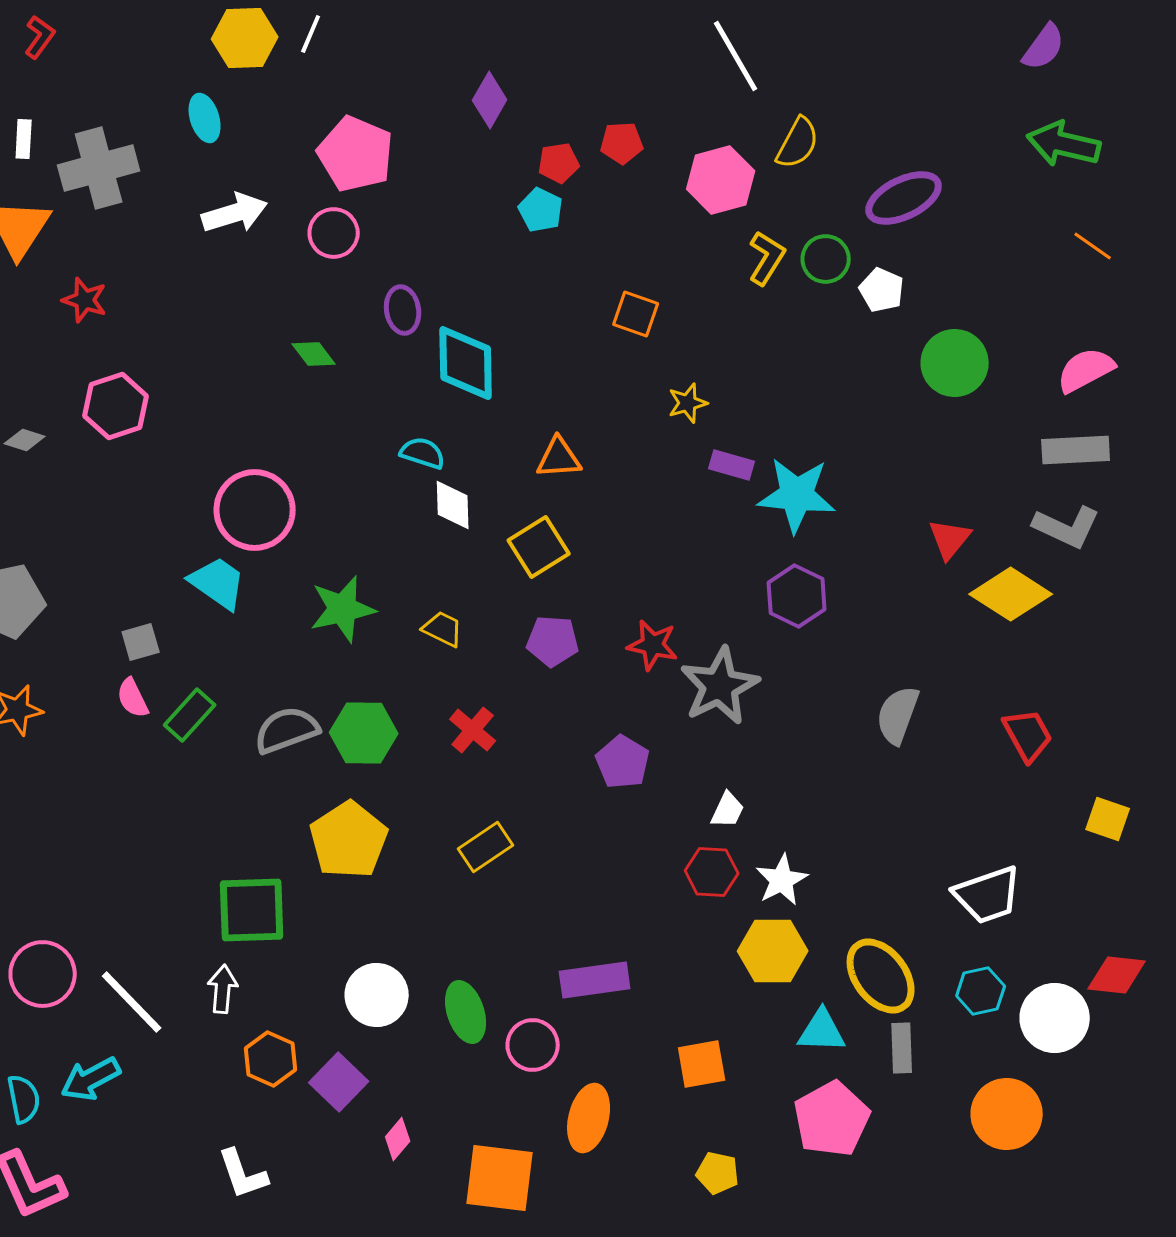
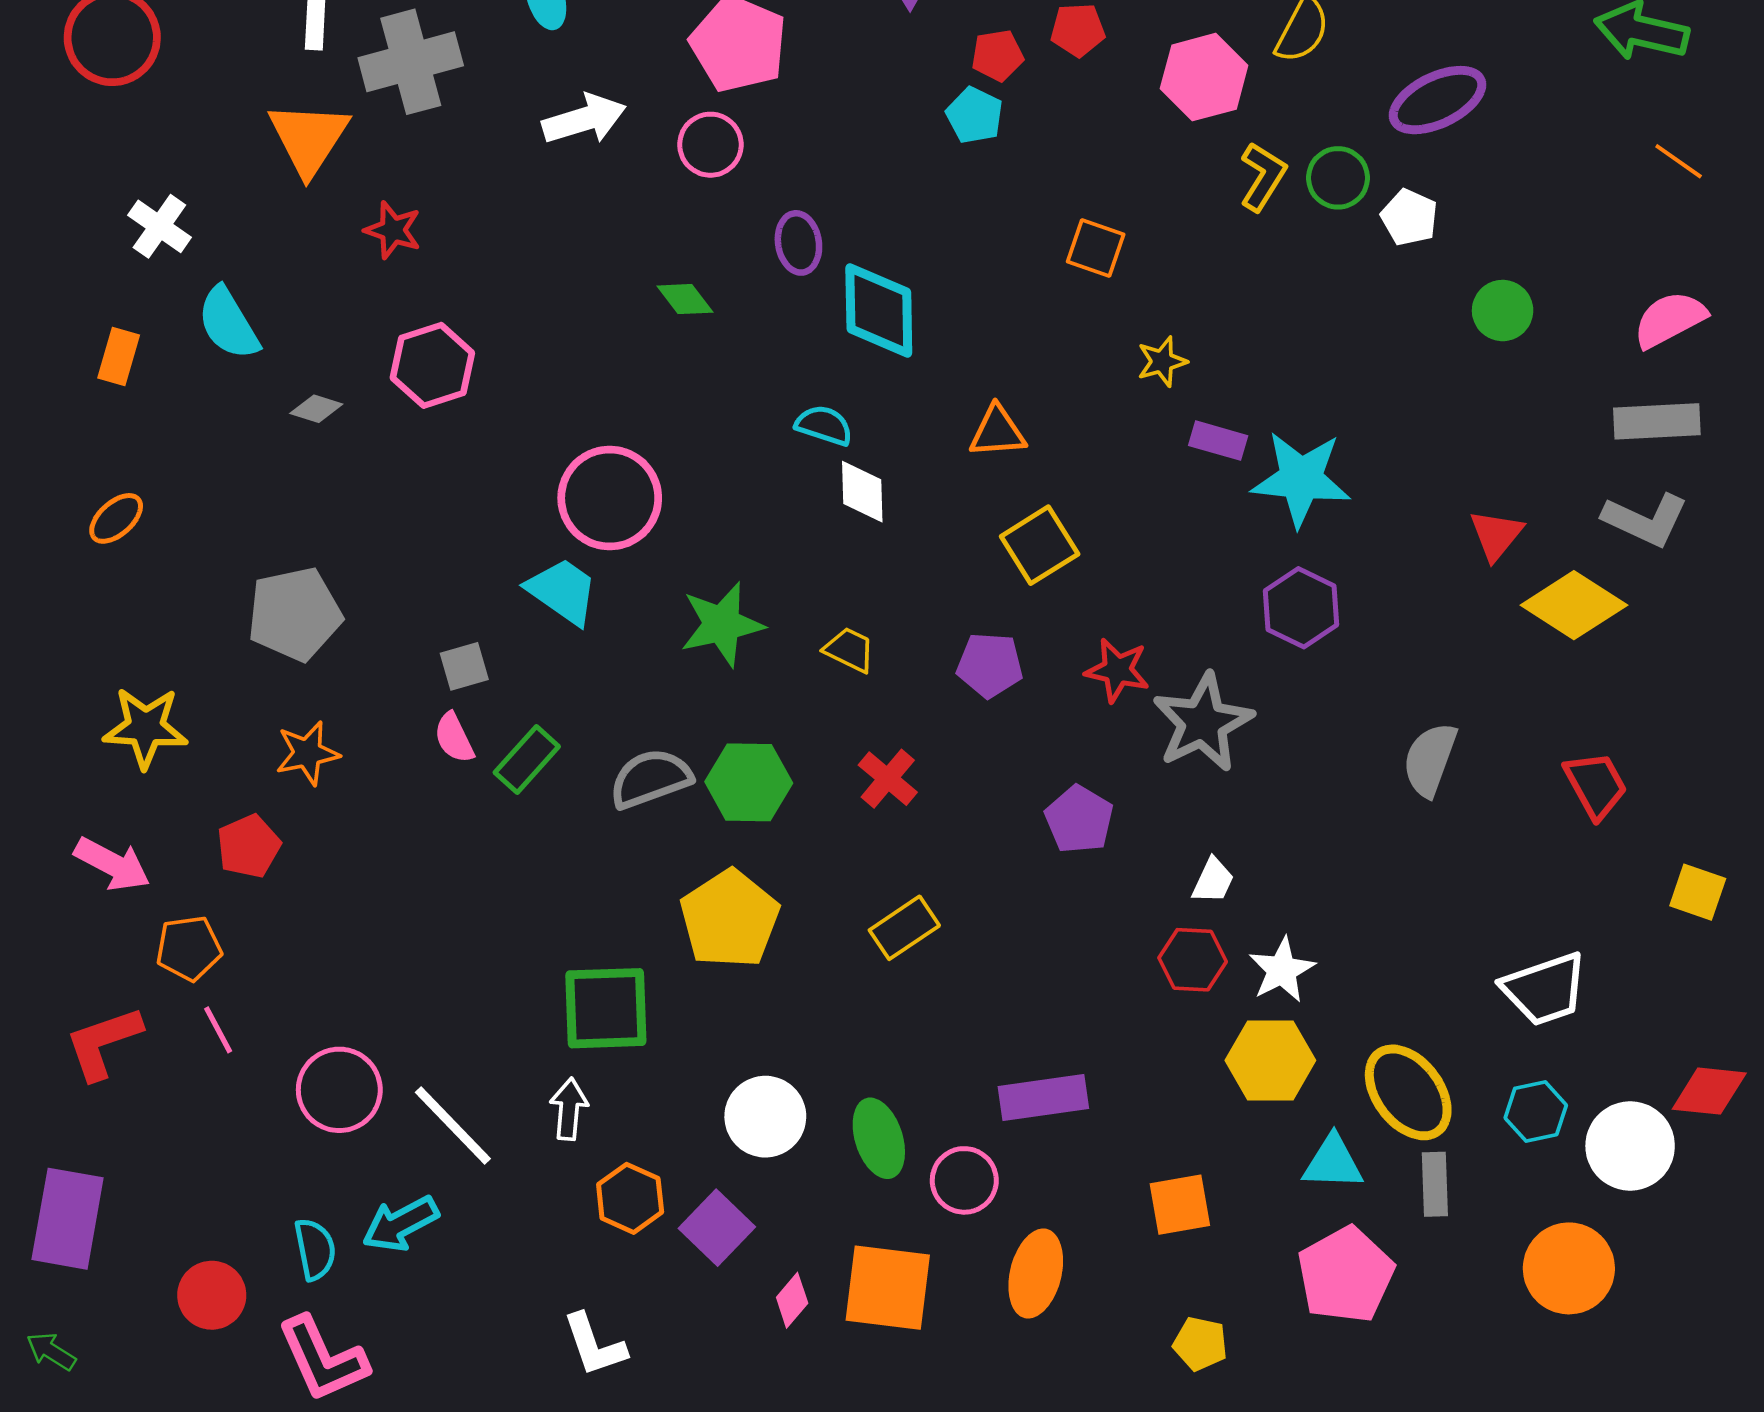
green circle: (955, 363) -> (1503, 311), size x0.7
yellow square: (539, 547) -> (1040, 545), moved
orange square: (500, 1178) -> (888, 1288), moved

